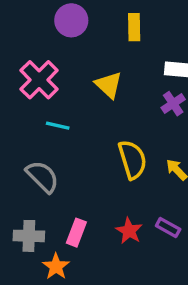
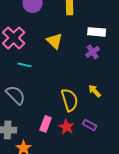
yellow semicircle: (132, 160) -> (70, 100), moved
pink rectangle: (76, 233) -> (46, 124), moved

